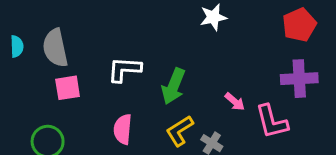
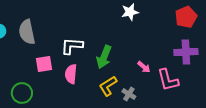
pink square: (68, 88) -> (44, 64), moved
pink semicircle: (123, 129) -> (71, 74), moved

